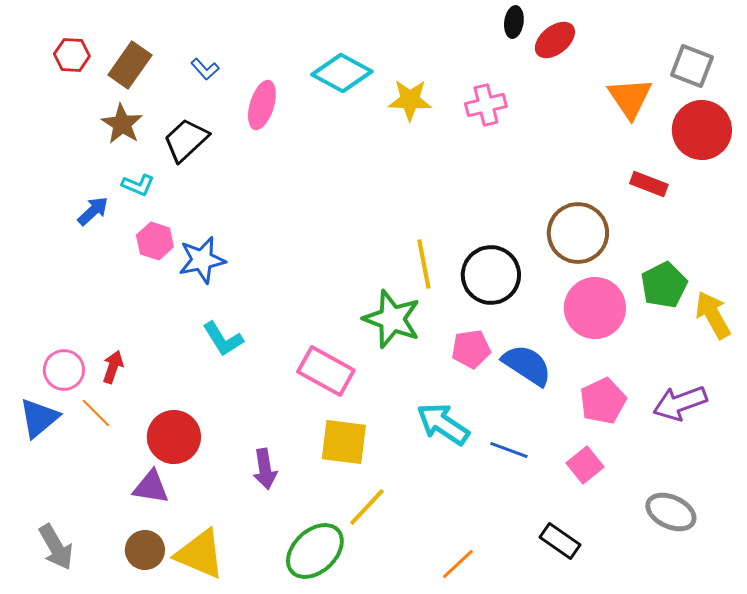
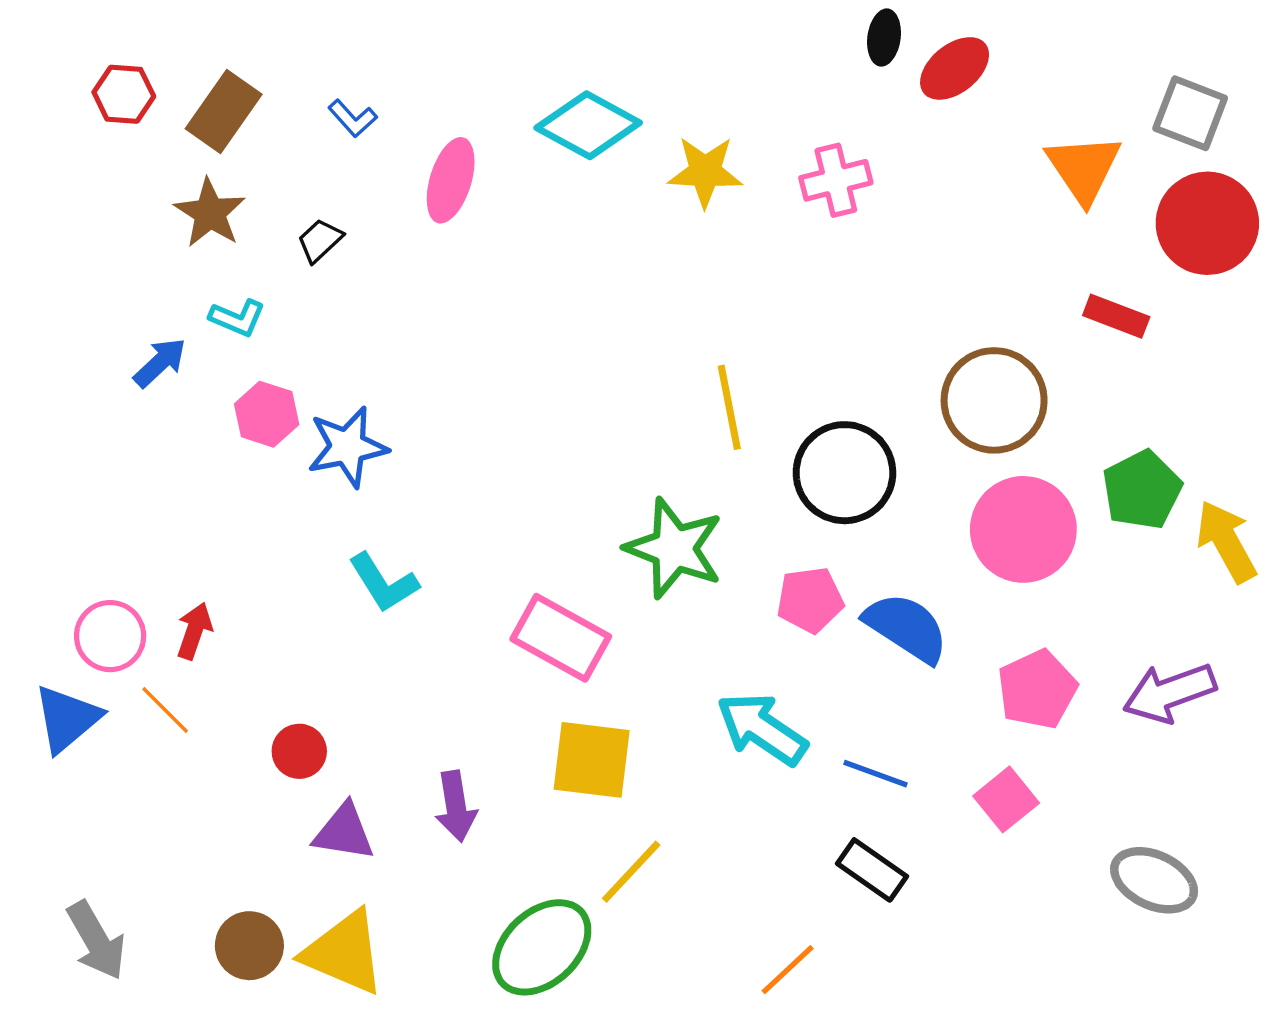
black trapezoid: (186, 140) -> (320, 240), size x0.6
yellow line: (424, 264) -> (729, 407), moved
red circle: (174, 437) -> (299, 751), size x0.6
purple triangle: (151, 487) -> (344, 832), moved
black rectangle: (560, 541) -> (872, 870), moved

